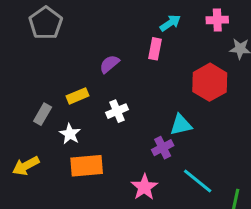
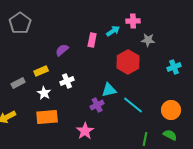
cyan arrow: (170, 23) -> (113, 31), moved
gray rectangle: (43, 114) -> (18, 83), turned 32
white star: (70, 134) -> (44, 93), moved
cyan line: (198, 181) -> (133, 105), moved

